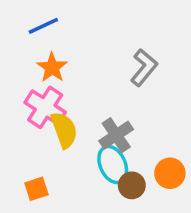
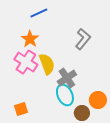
blue line: (43, 26) -> (39, 13), moved
yellow semicircle: (64, 130) -> (47, 64), moved
brown circle: (132, 185) -> (82, 113), moved

